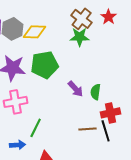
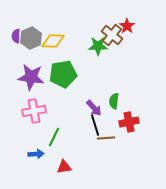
brown cross: (82, 19) -> (112, 35), moved
purple arrow: (76, 89) -> (94, 108), moved
black line: (106, 131) -> (95, 125), moved

